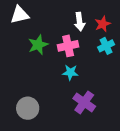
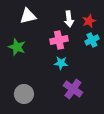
white triangle: (20, 15) -> (28, 16), moved
green star: (38, 45) -> (17, 47), moved, turned -30

